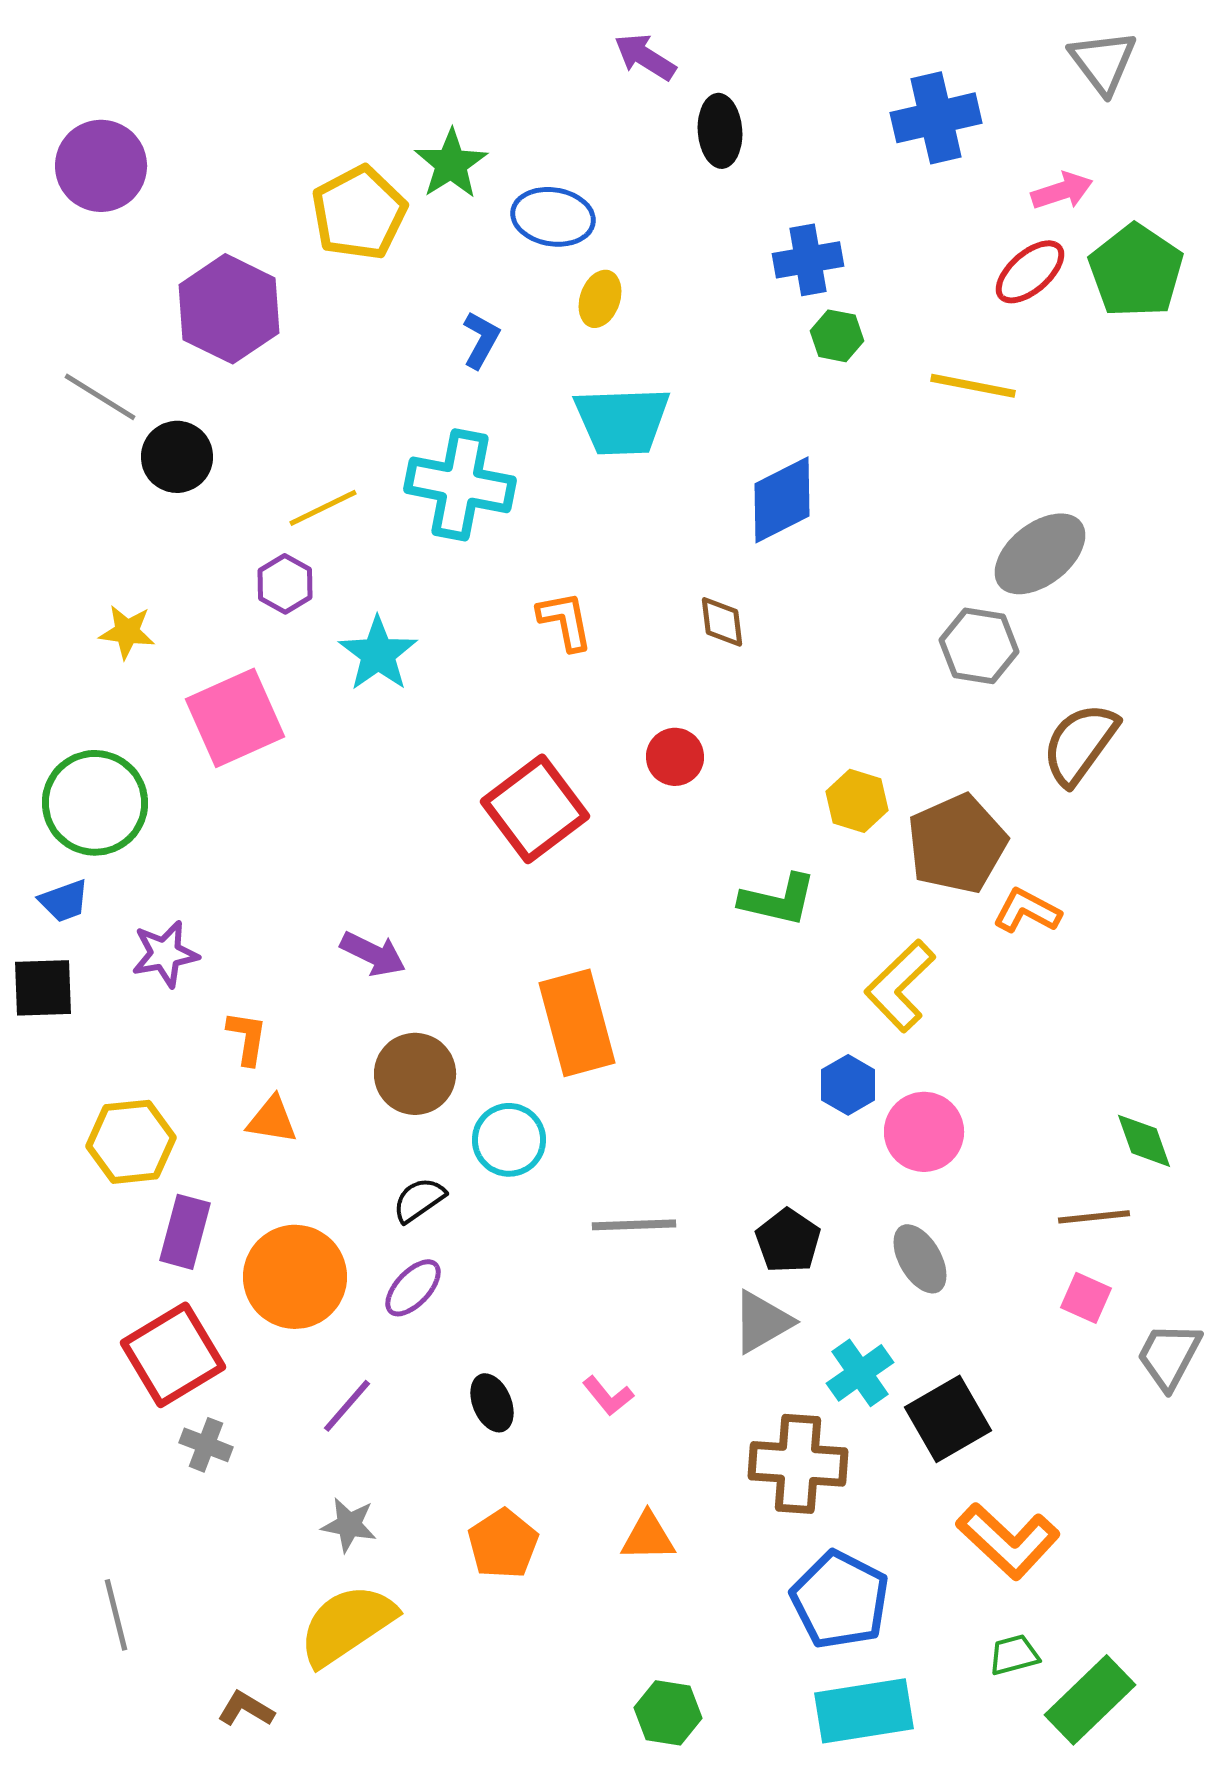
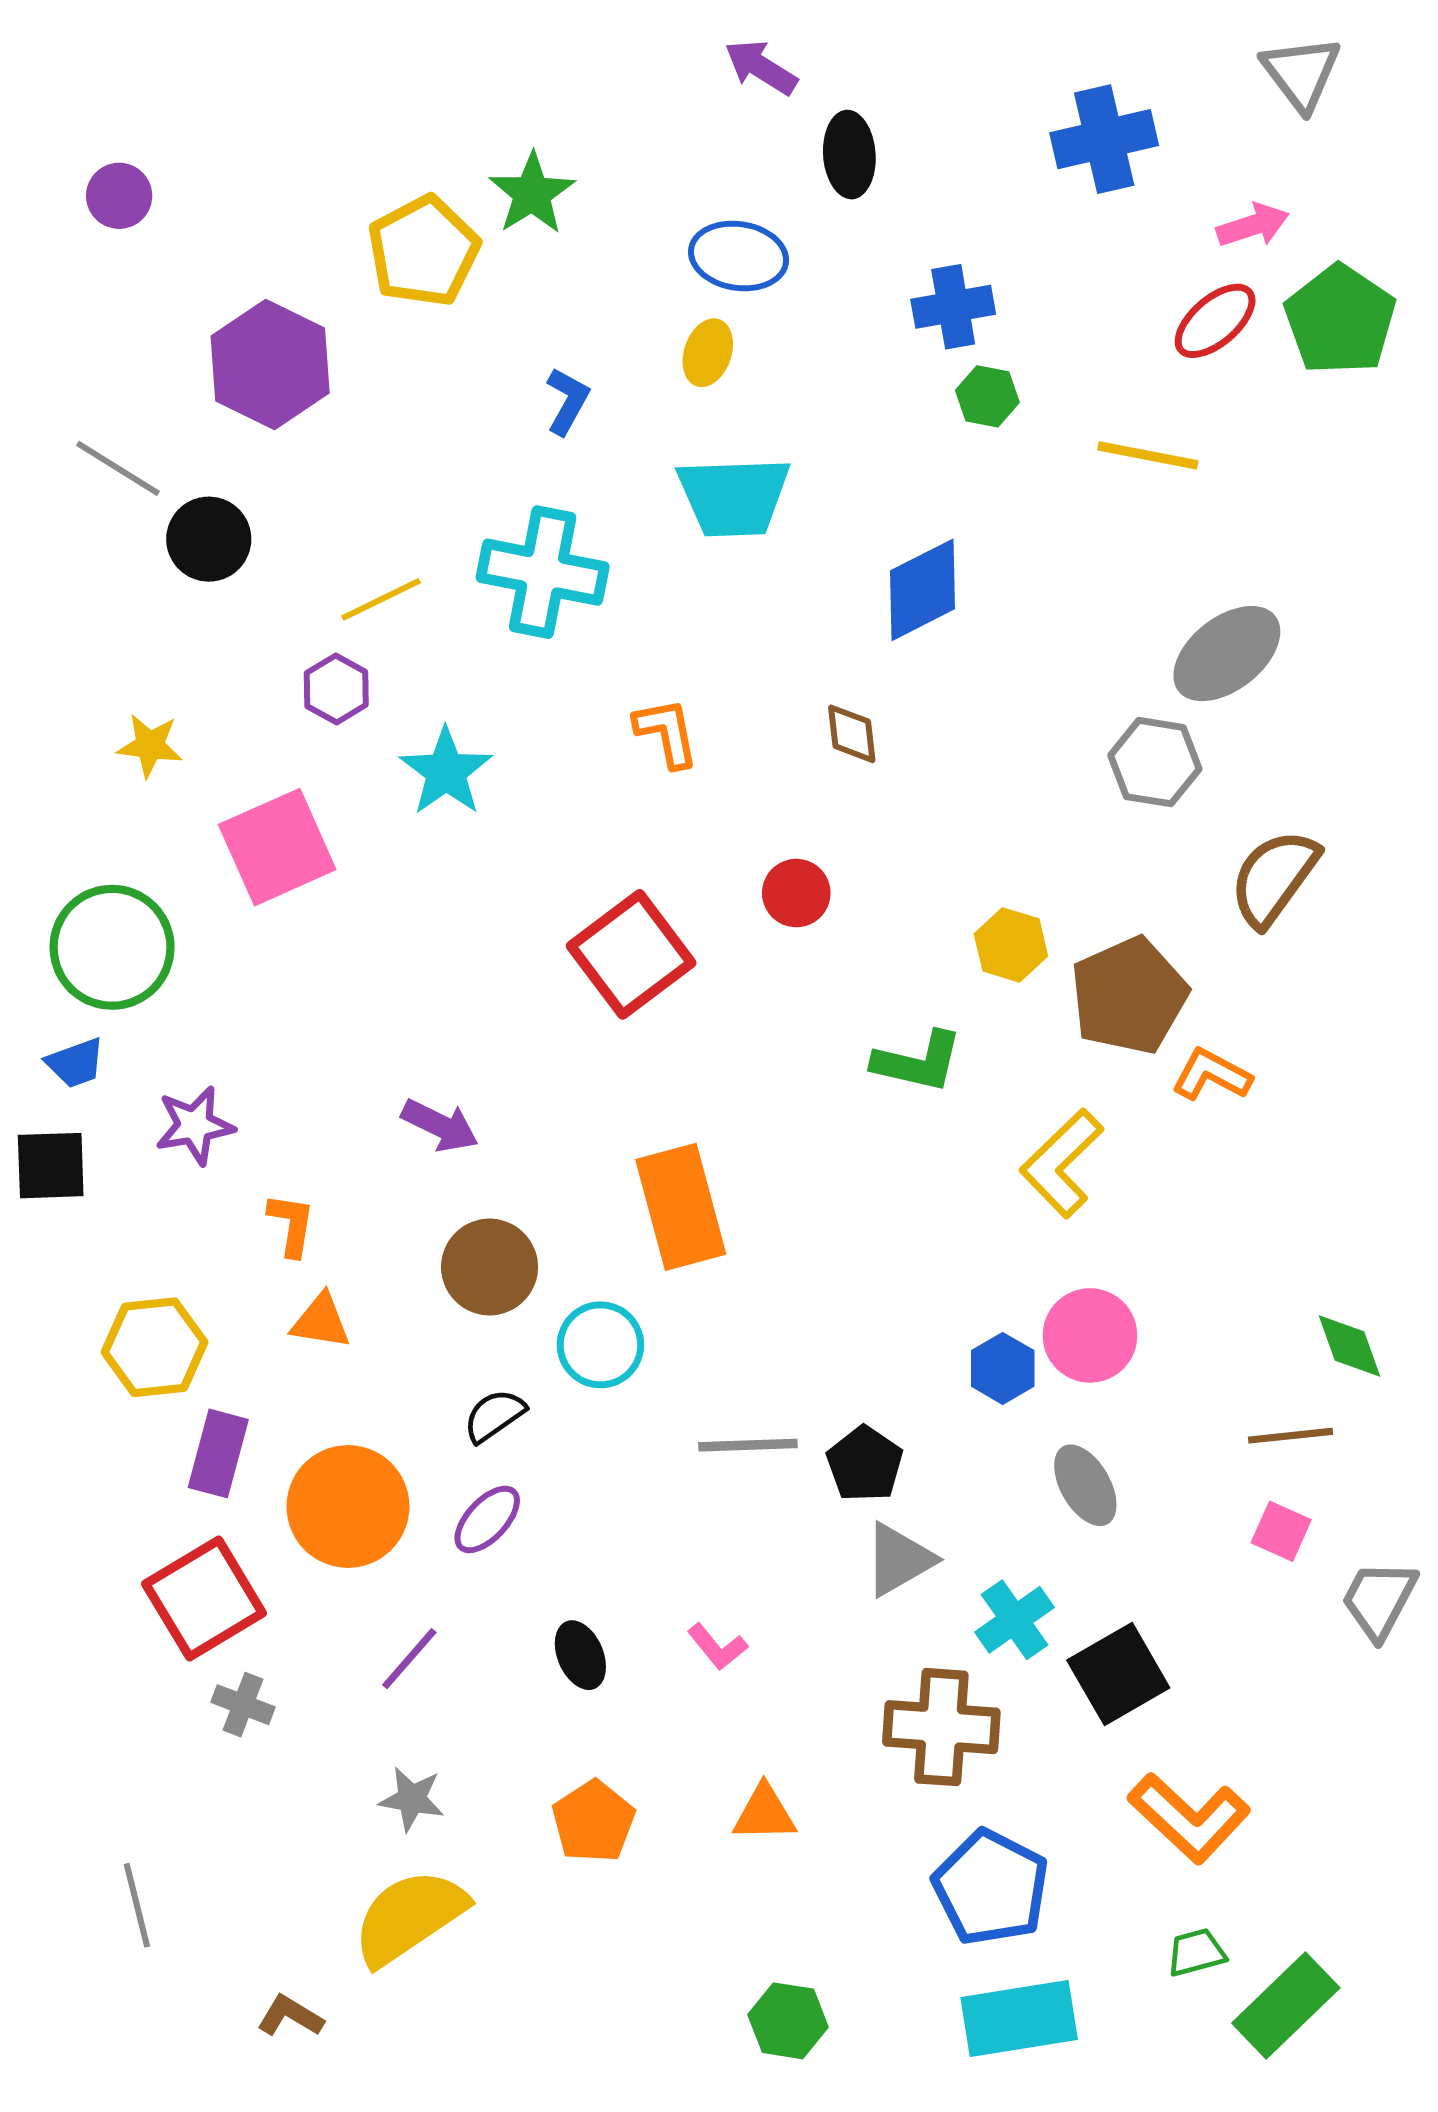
purple circle: (101, 166) -> (119, 196), size x0.6
blue ellipse: (553, 217) -> (738, 256), moved
blue hexagon: (848, 1085) -> (1003, 1368), moved
black pentagon: (788, 1241) -> (865, 1464), moved

